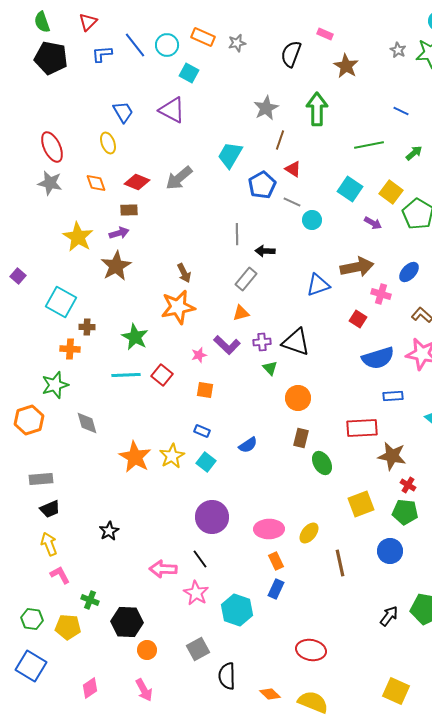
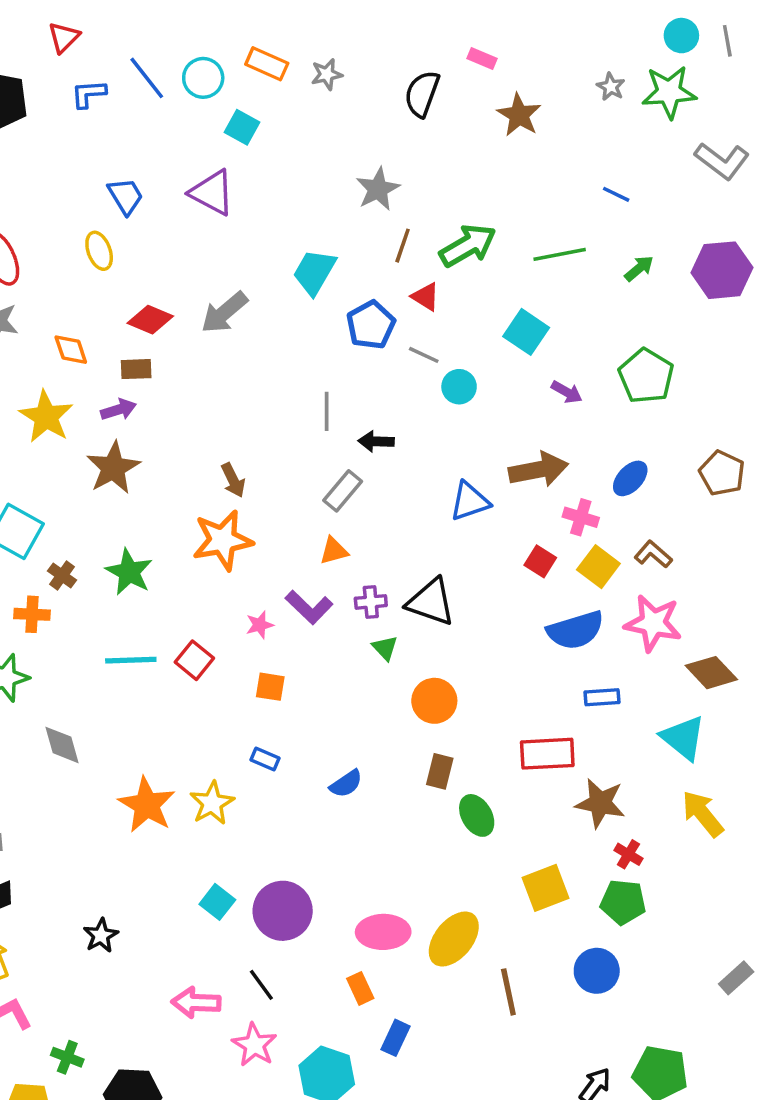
green arrow: (317, 109) -> (468, 246), moved, turned 60
orange diamond: (96, 183) -> (71, 350), moved
yellow square: (391, 192) -> (598, 567), moved
brown cross: (87, 327) -> (62, 575), turned 35
green star: (135, 337) -> (129, 572), moved
cyan square: (206, 462) -> (217, 902), moved
yellow ellipse: (309, 533) -> (454, 939), size x1.5
orange rectangle: (276, 561) -> (360, 988), moved

